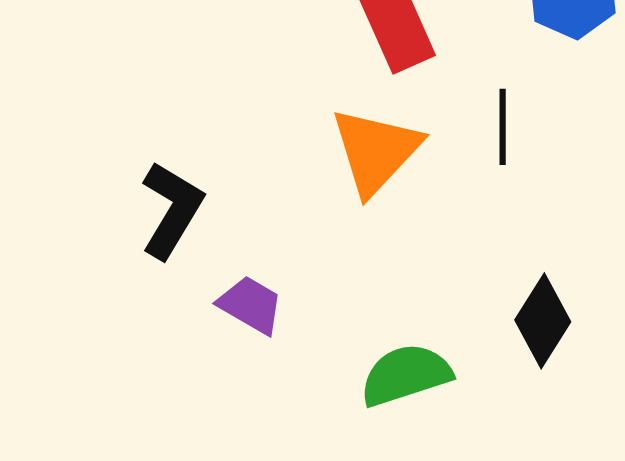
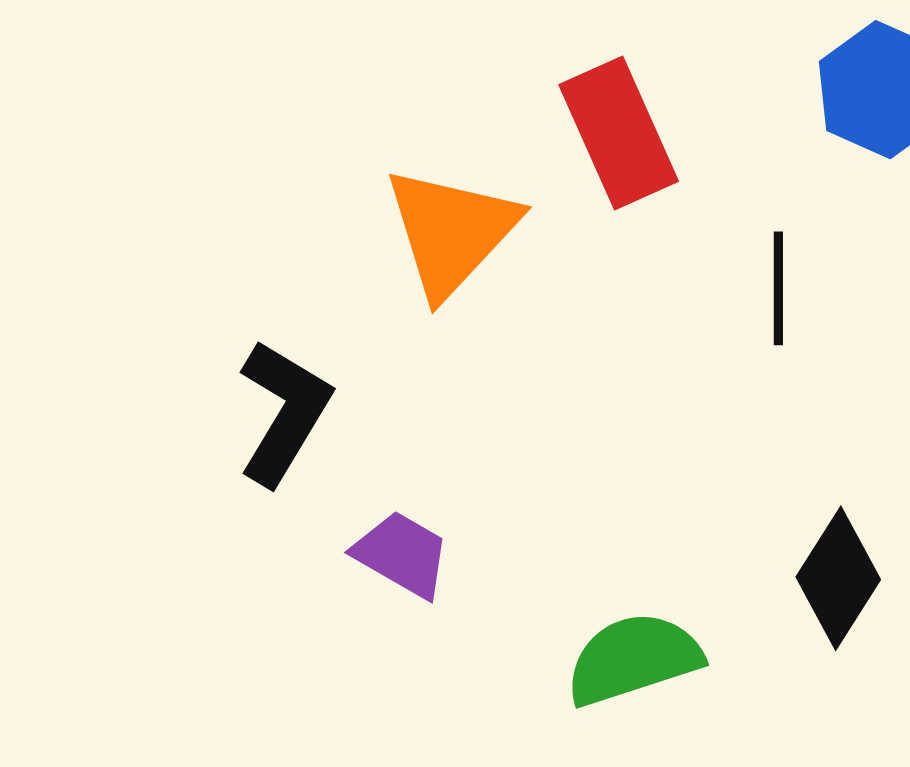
orange triangle: (376, 151) -> (451, 232), moved

